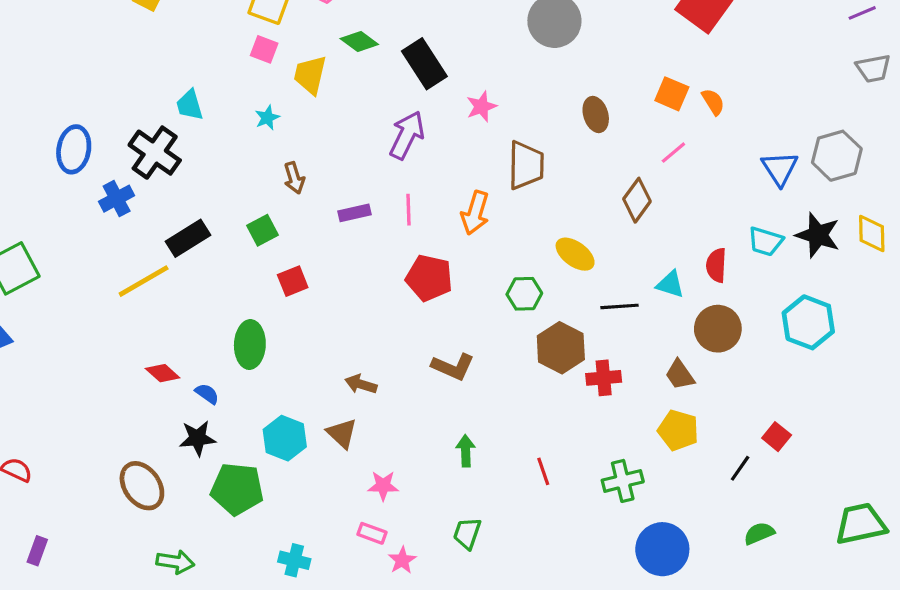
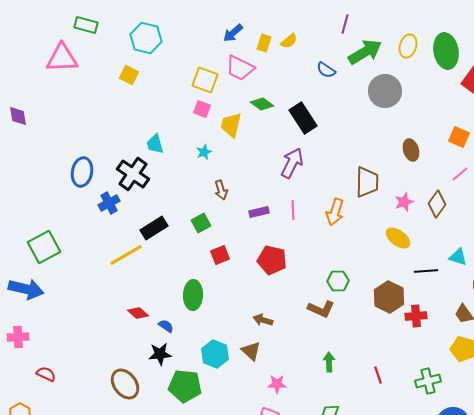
pink star: (481, 107) -> (404, 202), moved
red pentagon: (429, 278) -> (272, 260), moved
green hexagon: (524, 294) -> (338, 281), moved

